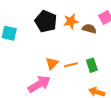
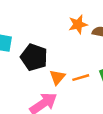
black pentagon: (46, 21) -> (34, 57), moved

